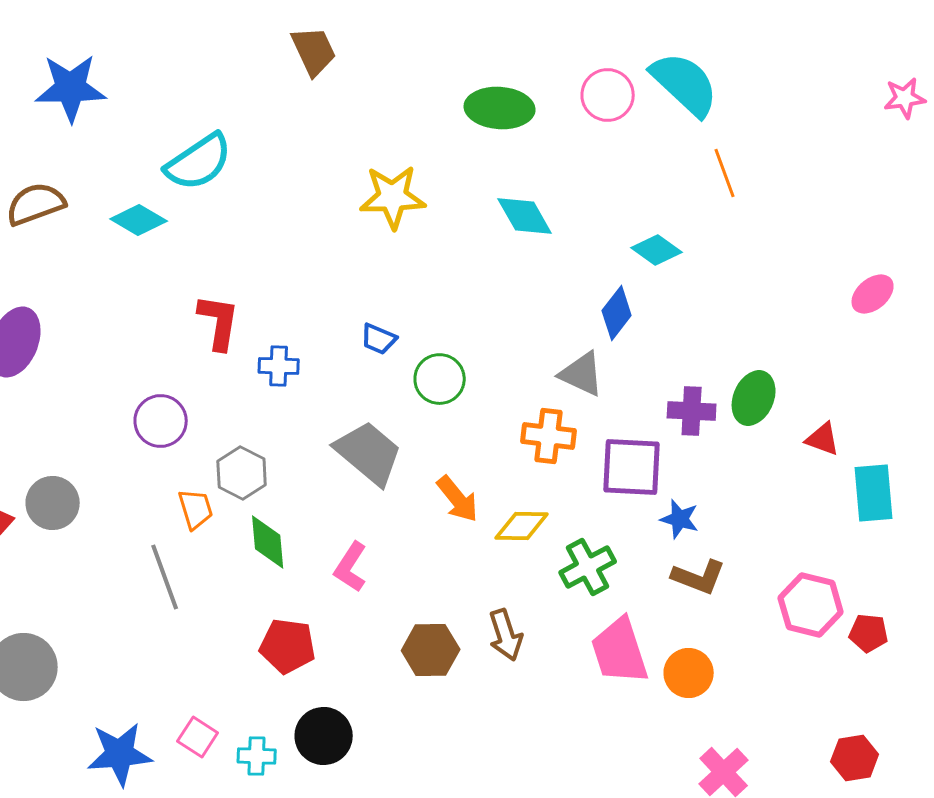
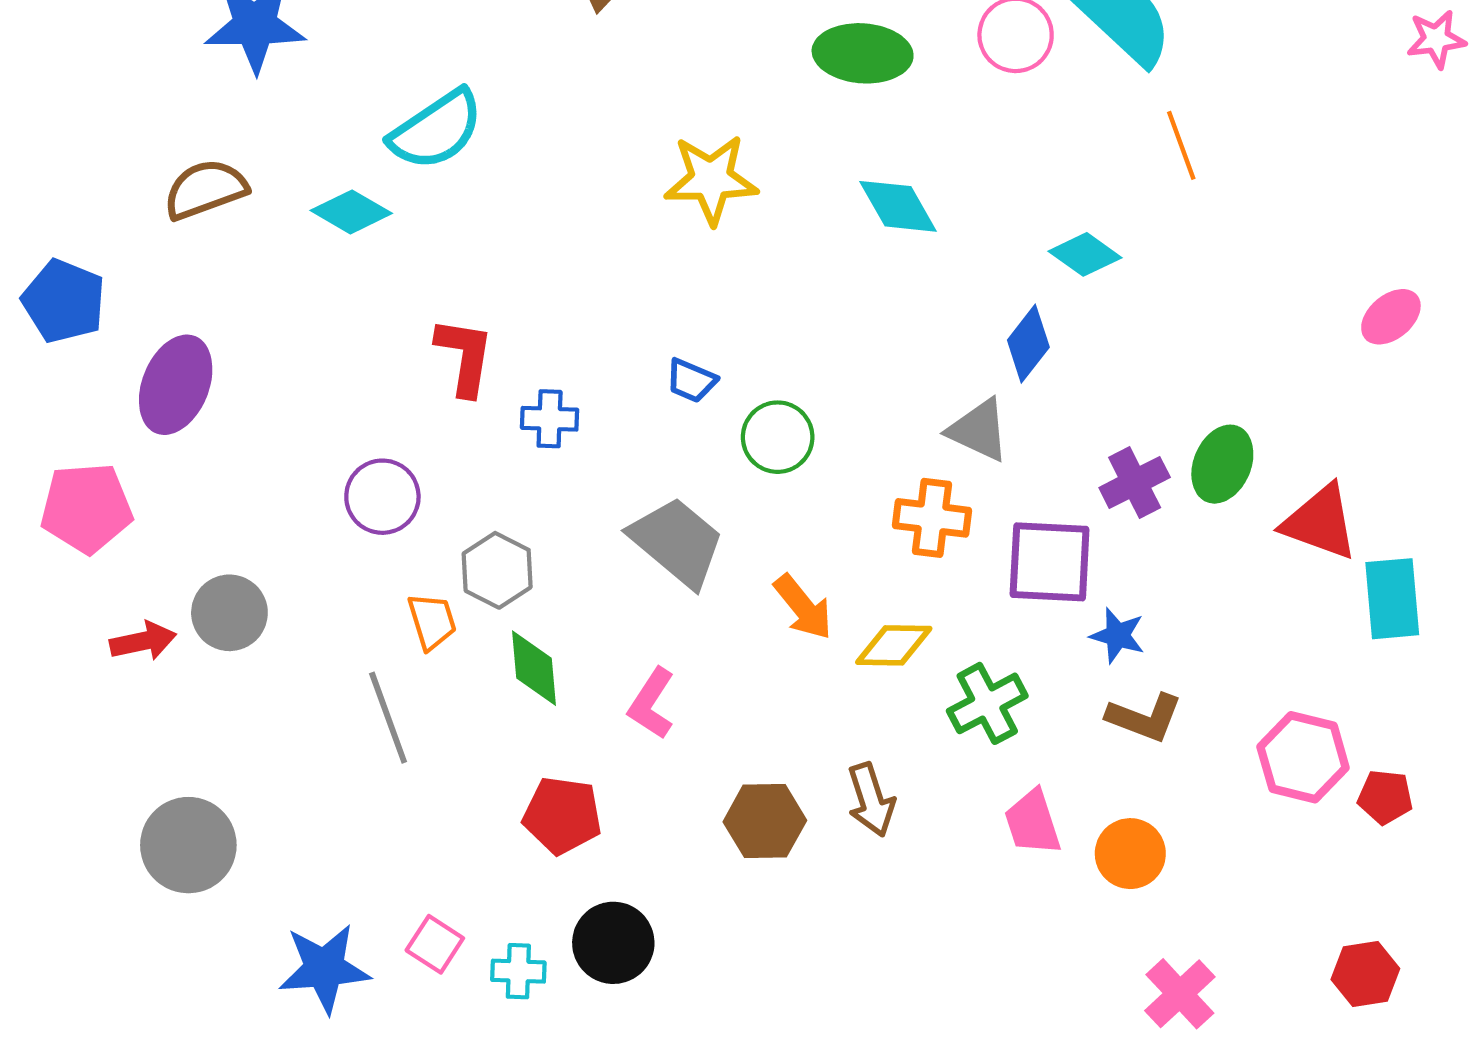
purple cross: (692, 411) -> (1135, 482), turned -30
red triangle: (823, 439) -> (1320, 522), size x1.6
pink trapezoid: (620, 651) -> (1033, 822), size x0.7

